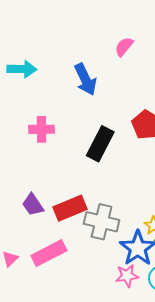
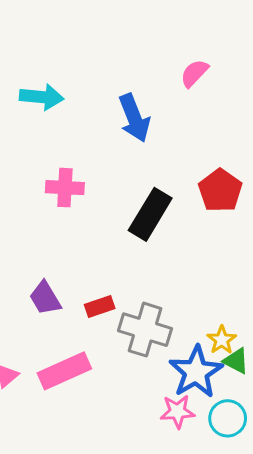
red rectangle: (70, 208) -> (100, 307), size x0.6

